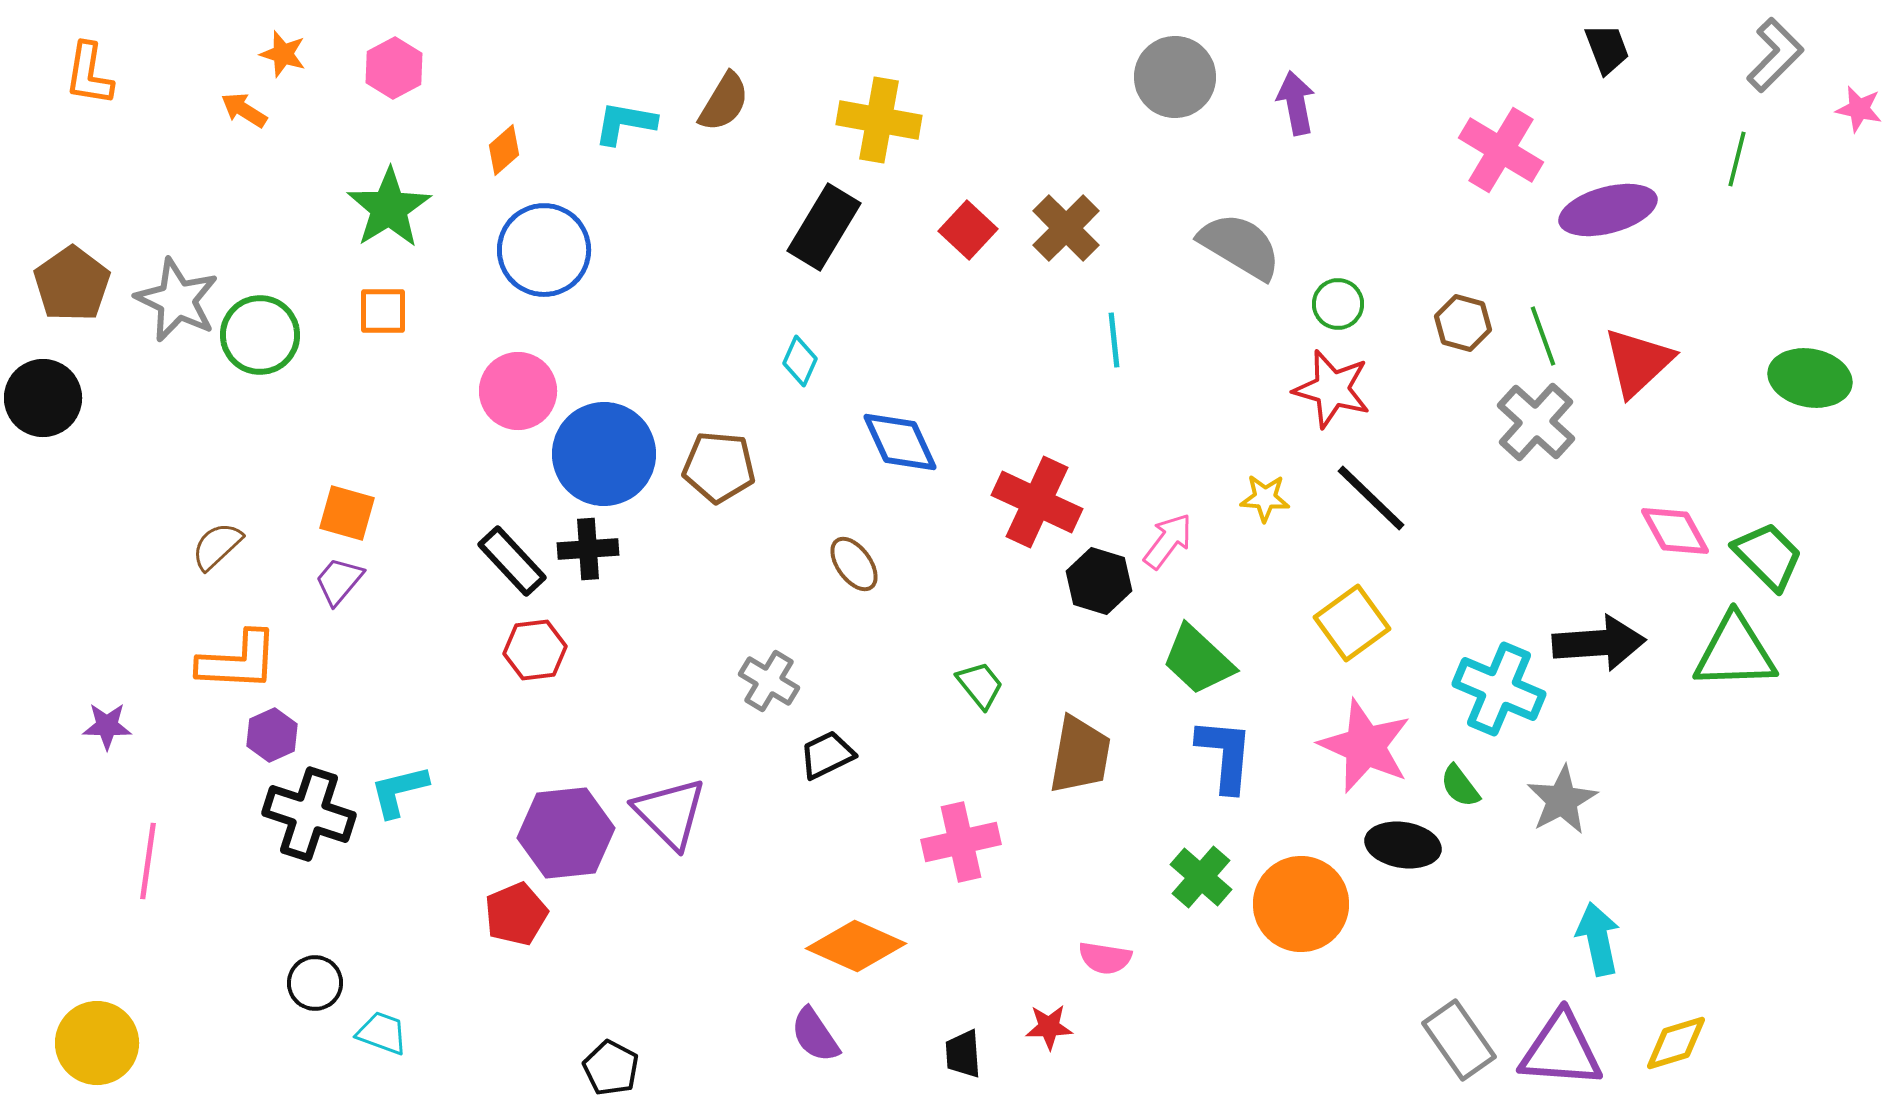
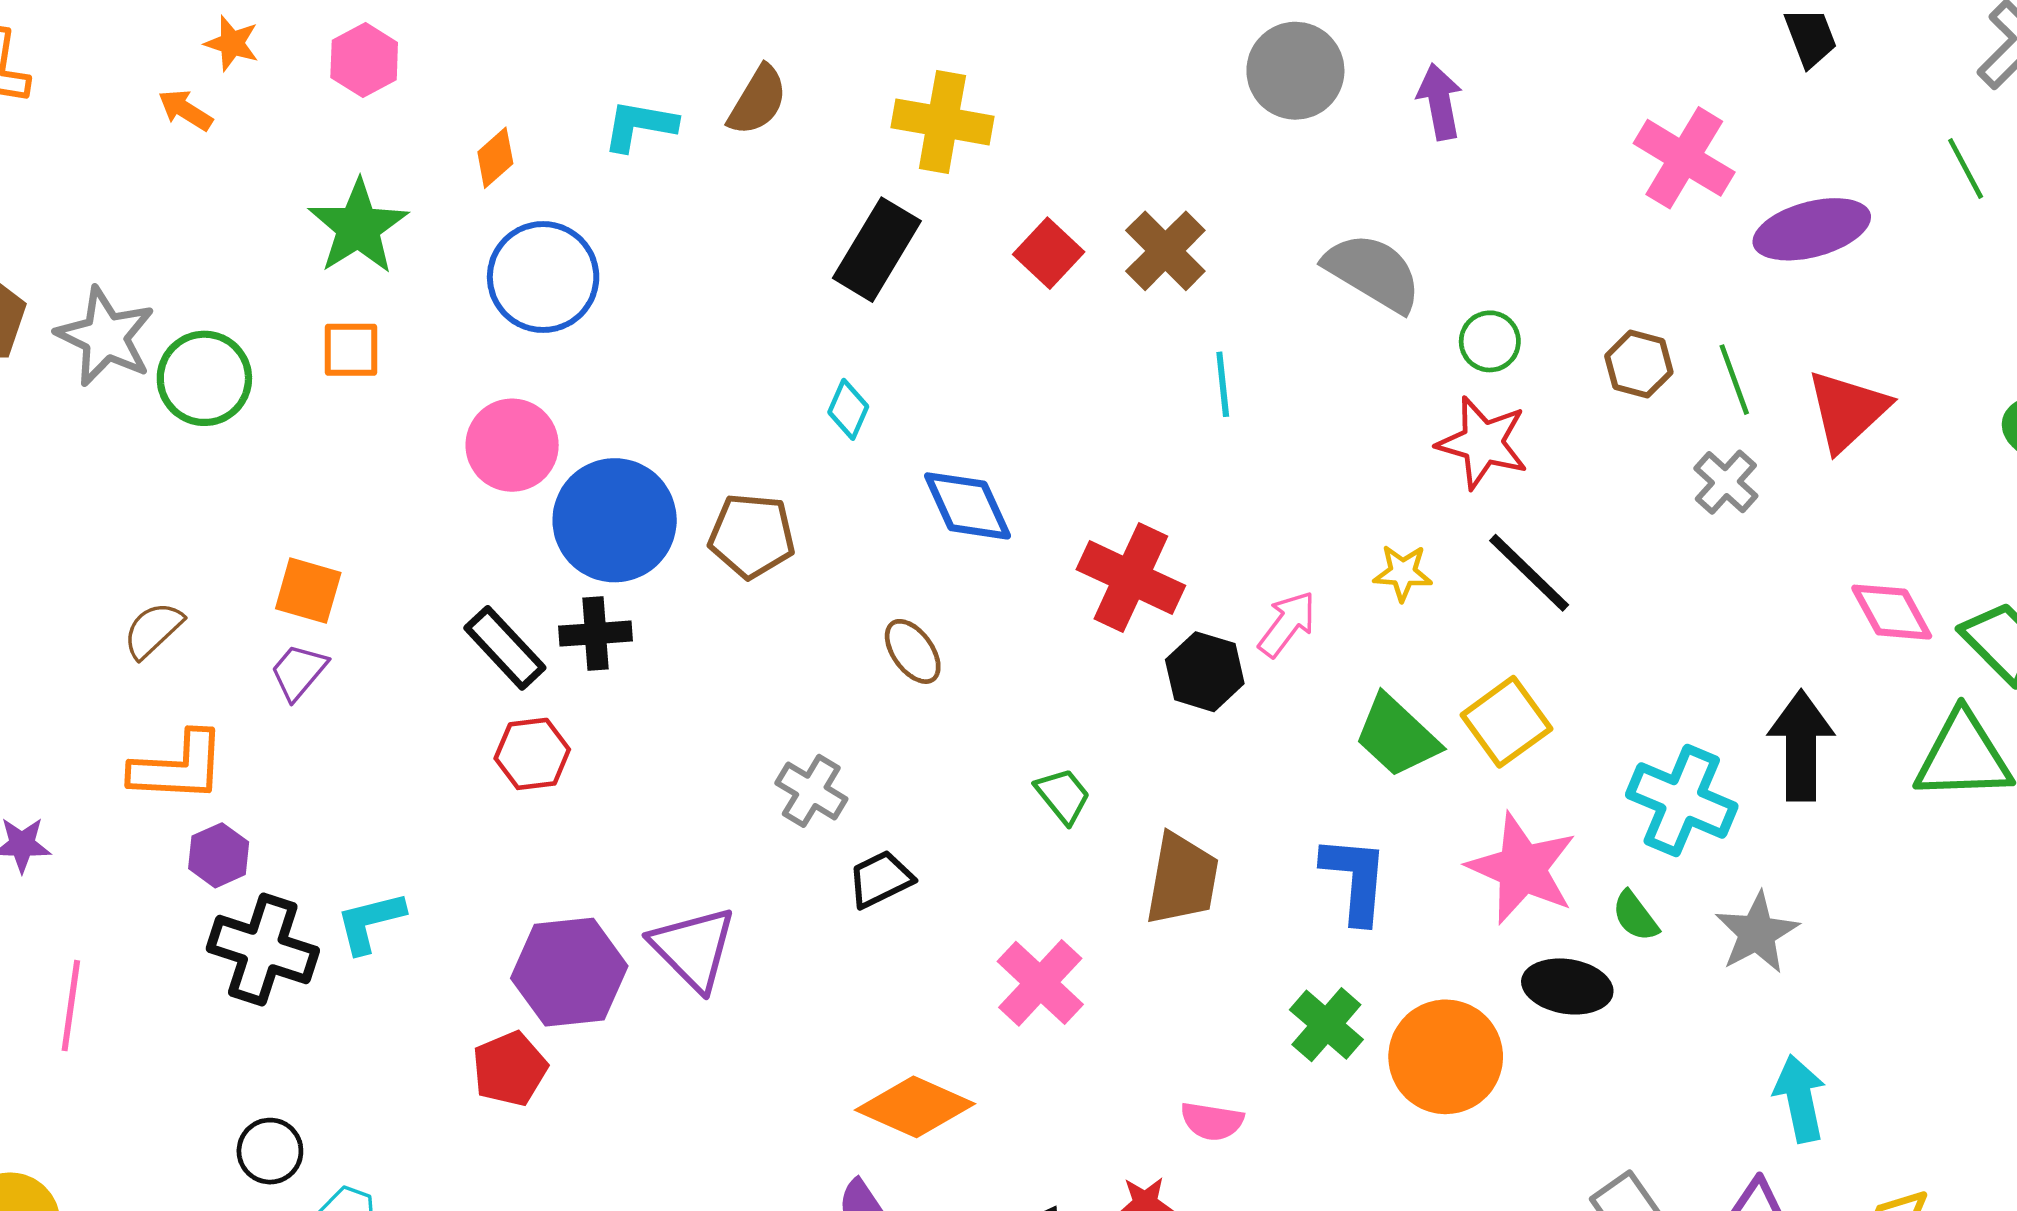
green line: (1737, 159) -> (1966, 168), turned -42
gray cross: (1536, 422) -> (1726, 482), size x0.7
black arrow: (1599, 643) -> (1801, 746), turned -86
green trapezoid: (1198, 660) -> (1397, 736), moved
pink cross: (961, 842) -> (1040, 983), turned -34

